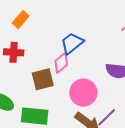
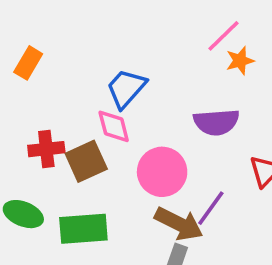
red cross: (14, 52) -> (46, 149), moved
pink diamond: (61, 63) -> (114, 126), turned -55

